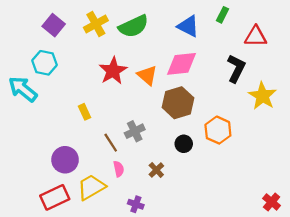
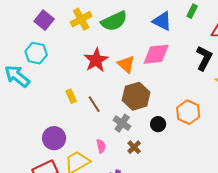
brown hexagon: (178, 103) -> (136, 96), moved
gray cross: (135, 131) -> (122, 123), moved, turned -30
brown line: (111, 143) -> (94, 104), moved

